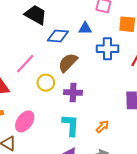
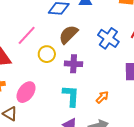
blue cross: (107, 49) -> (108, 38), moved, turned 35

